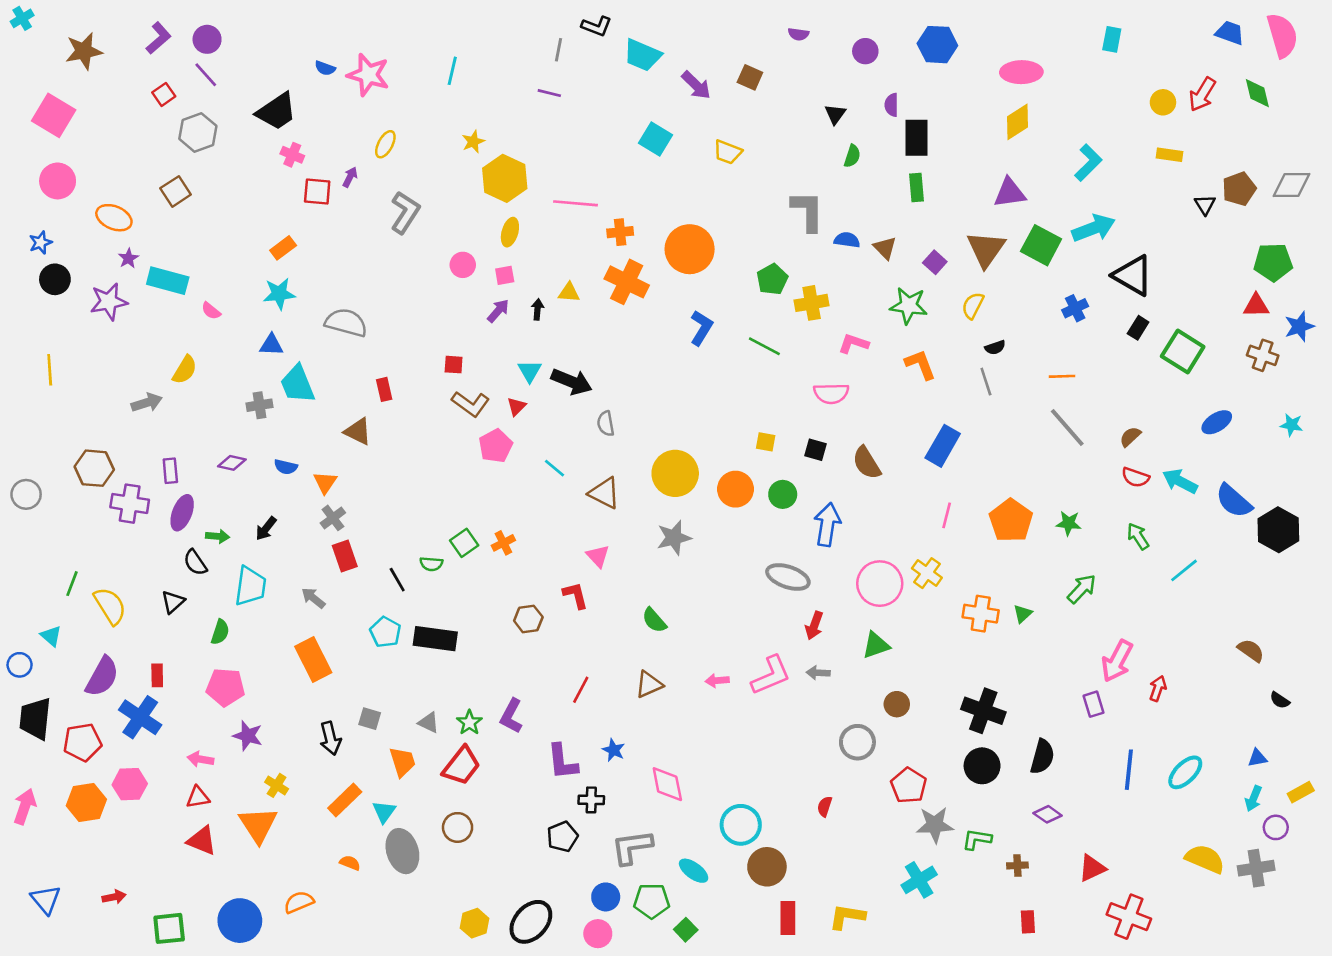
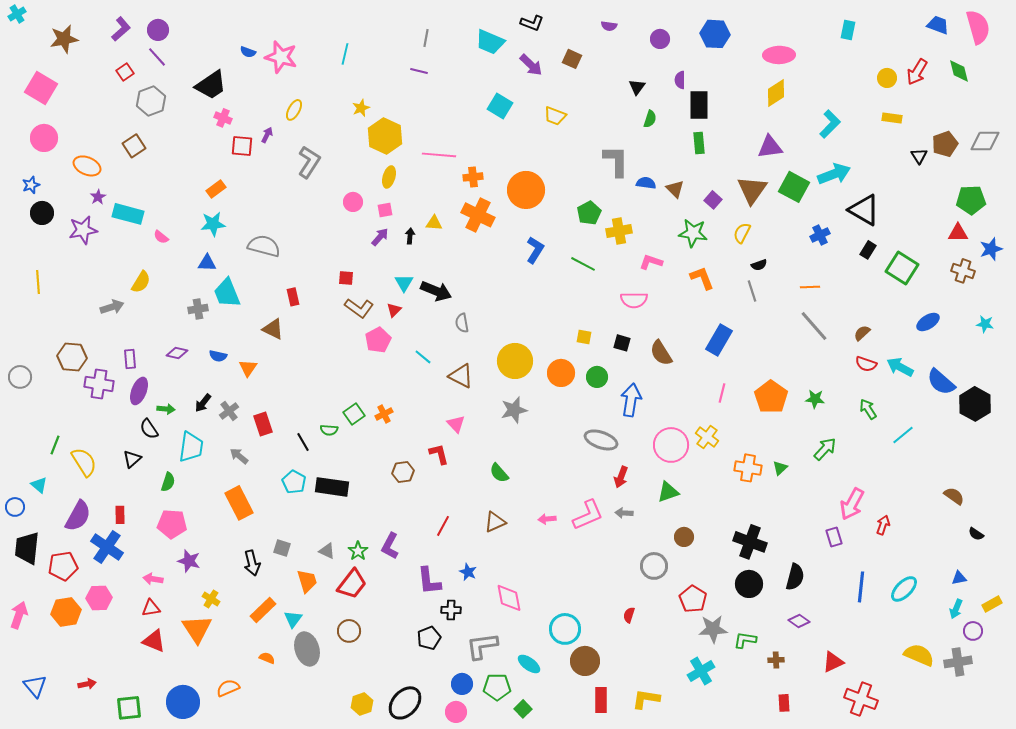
black L-shape: (597, 26) -> (532, 23), moved
gray cross: (333, 518) -> (229, 411), moved

